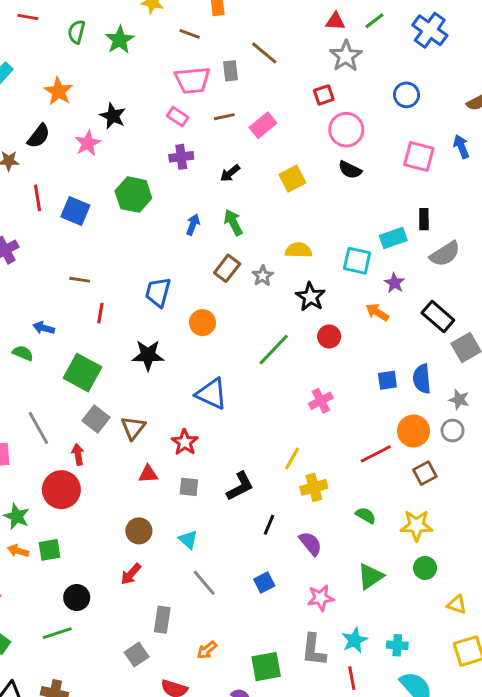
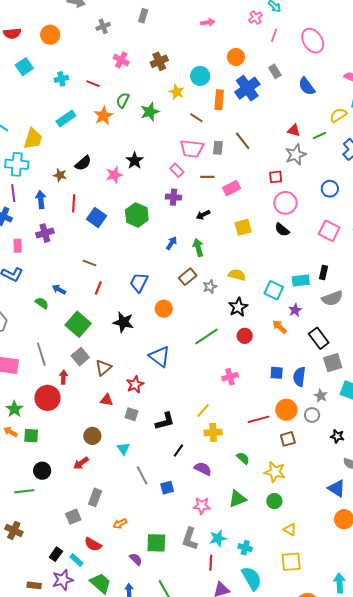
orange star: (58, 91) -> (103, 116), moved
purple semicircle: (311, 543) -> (203, 469), turned -36
gray line: (204, 583) -> (142, 475), moved

